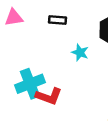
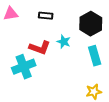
red L-shape: (49, 96) -> (40, 48), moved

